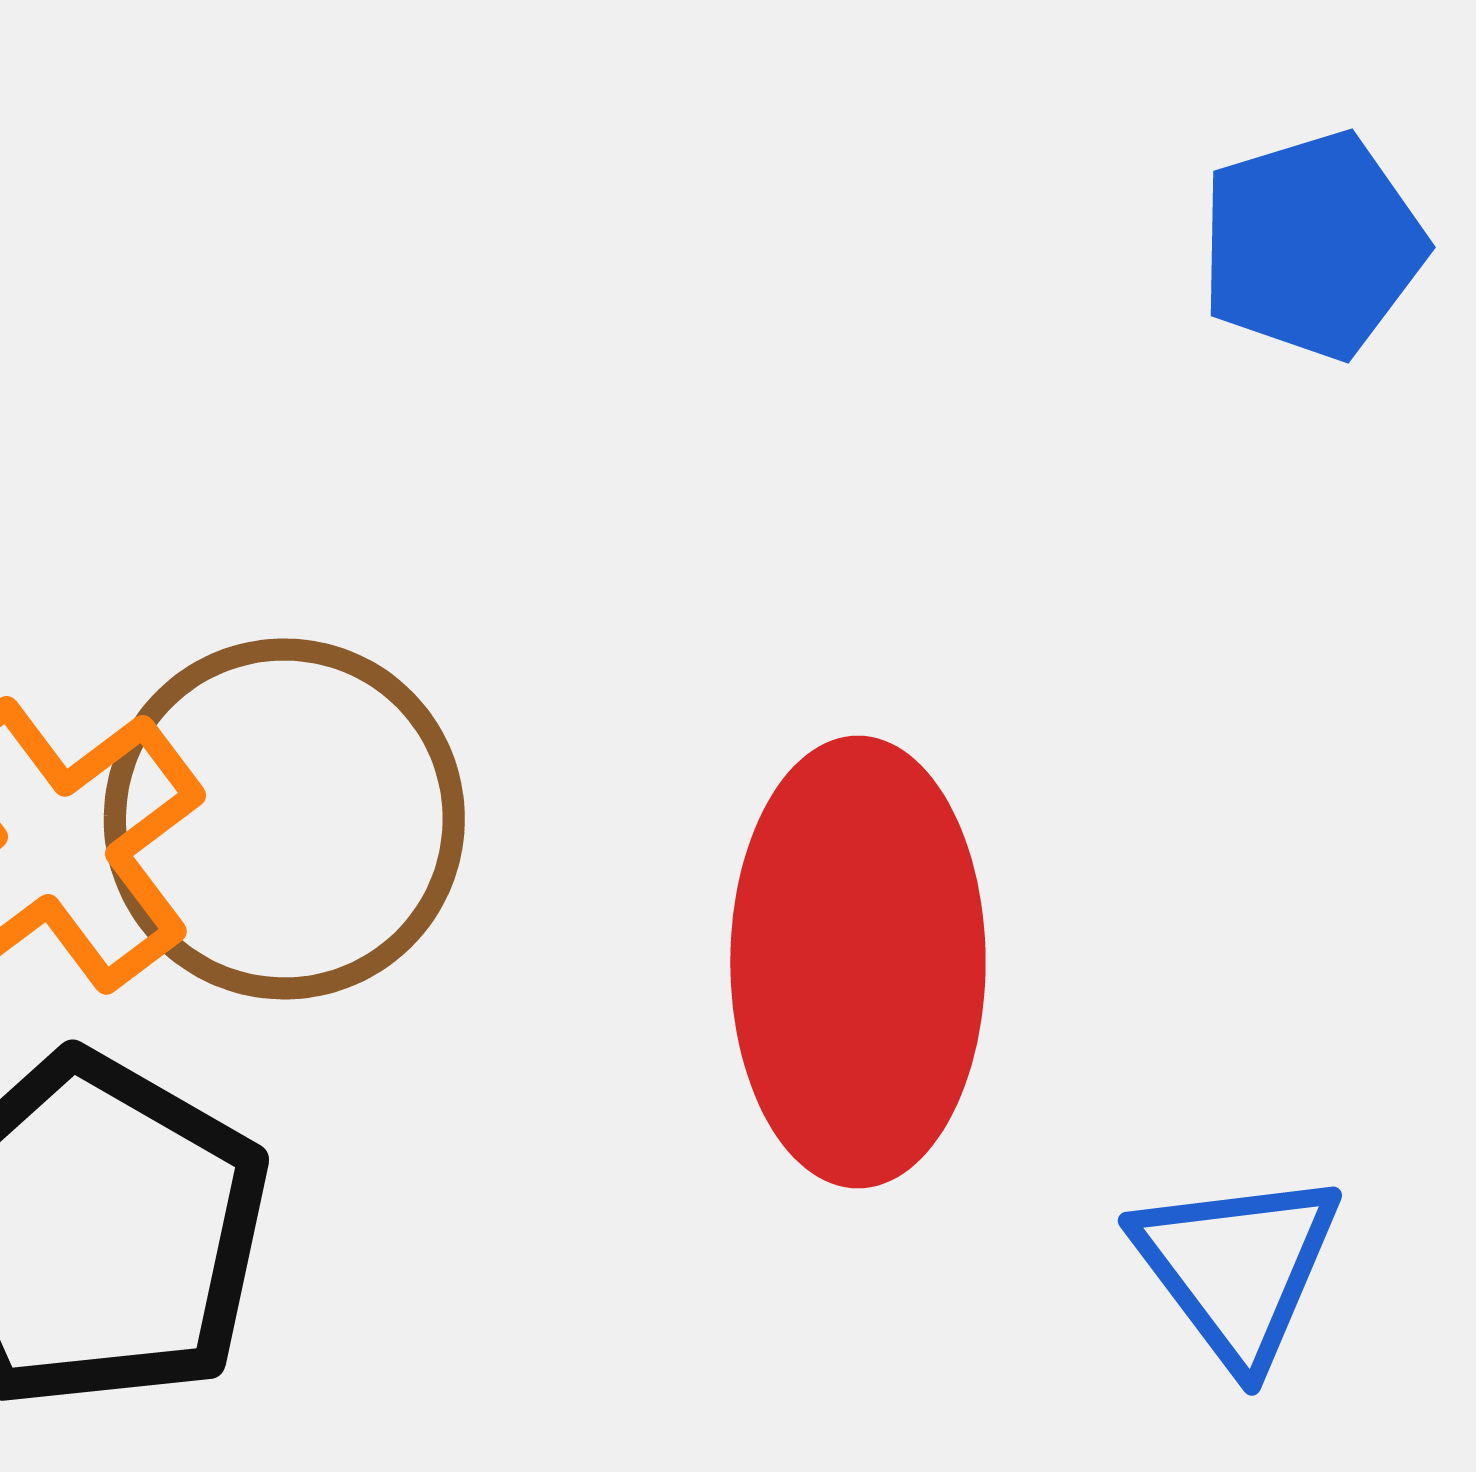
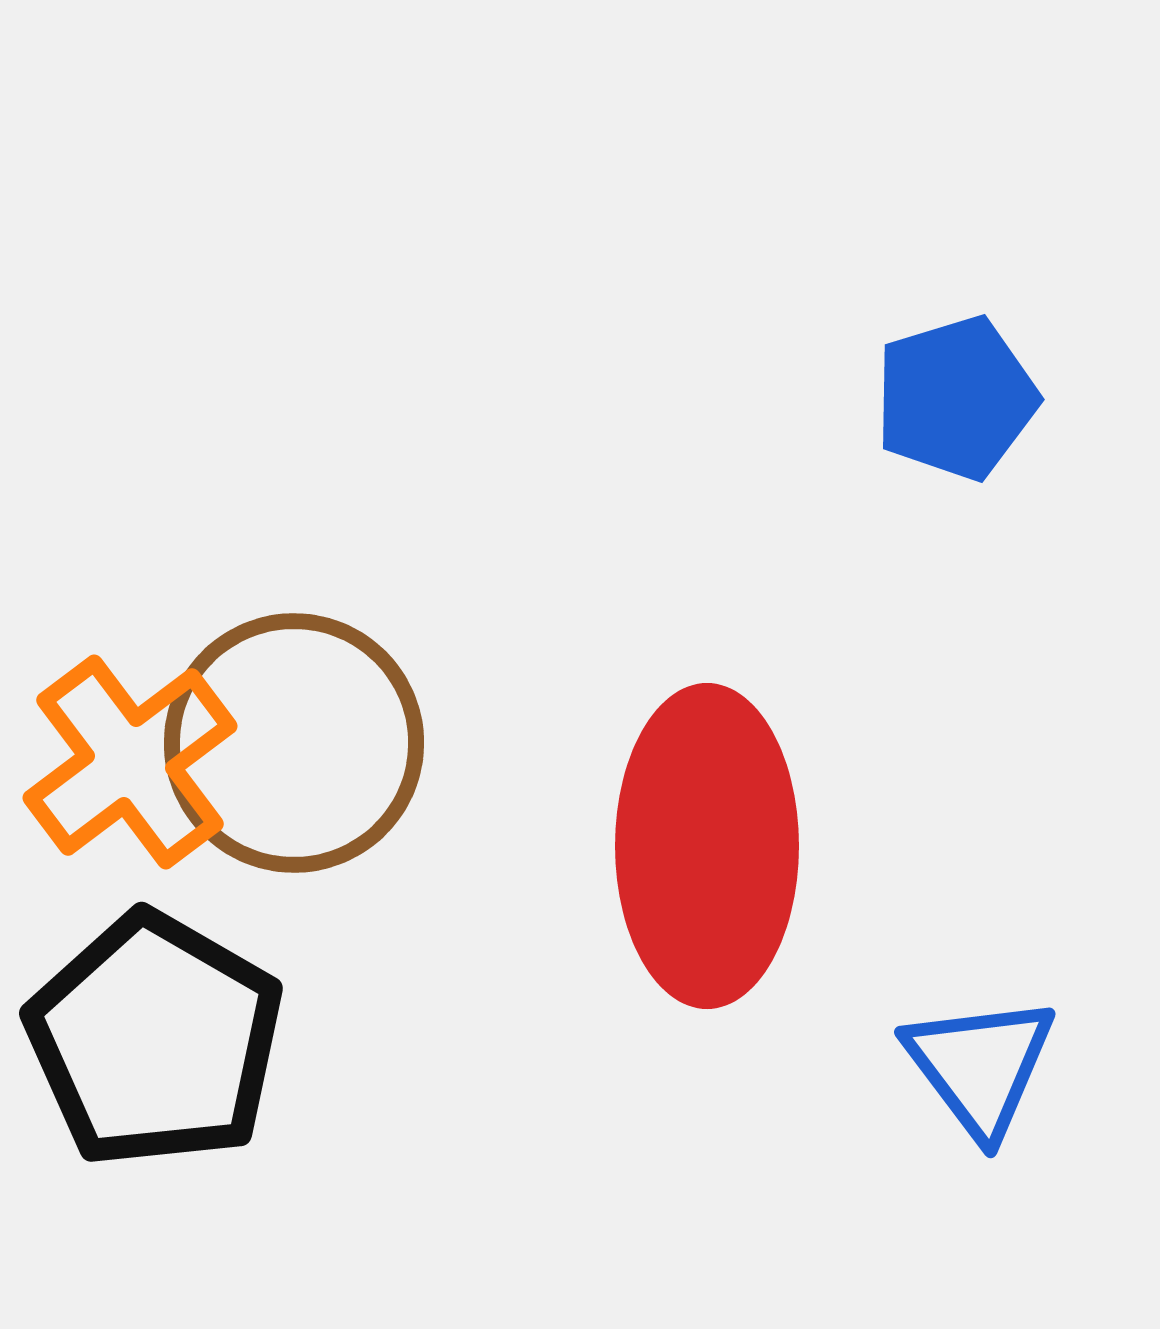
blue pentagon: (1312, 245) -> (956, 398), moved

